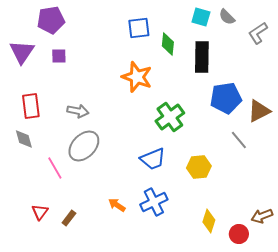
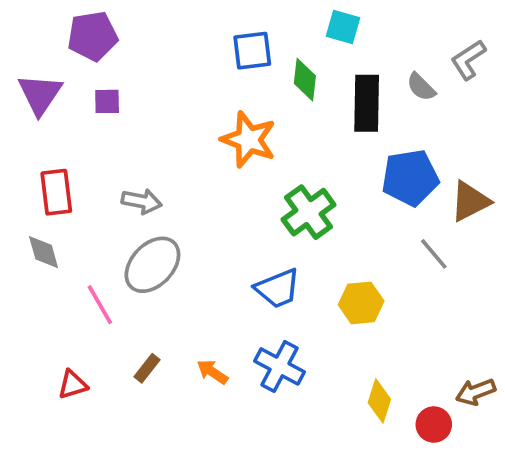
cyan square: (201, 17) -> (343, 27), moved
gray semicircle: (227, 17) -> (421, 87), moved
blue cross: (154, 202) -> (280, 366), turned -36
red triangle: (40, 212) -> (73, 385), turned 36
brown rectangle: (69, 218) -> (147, 368), moved

